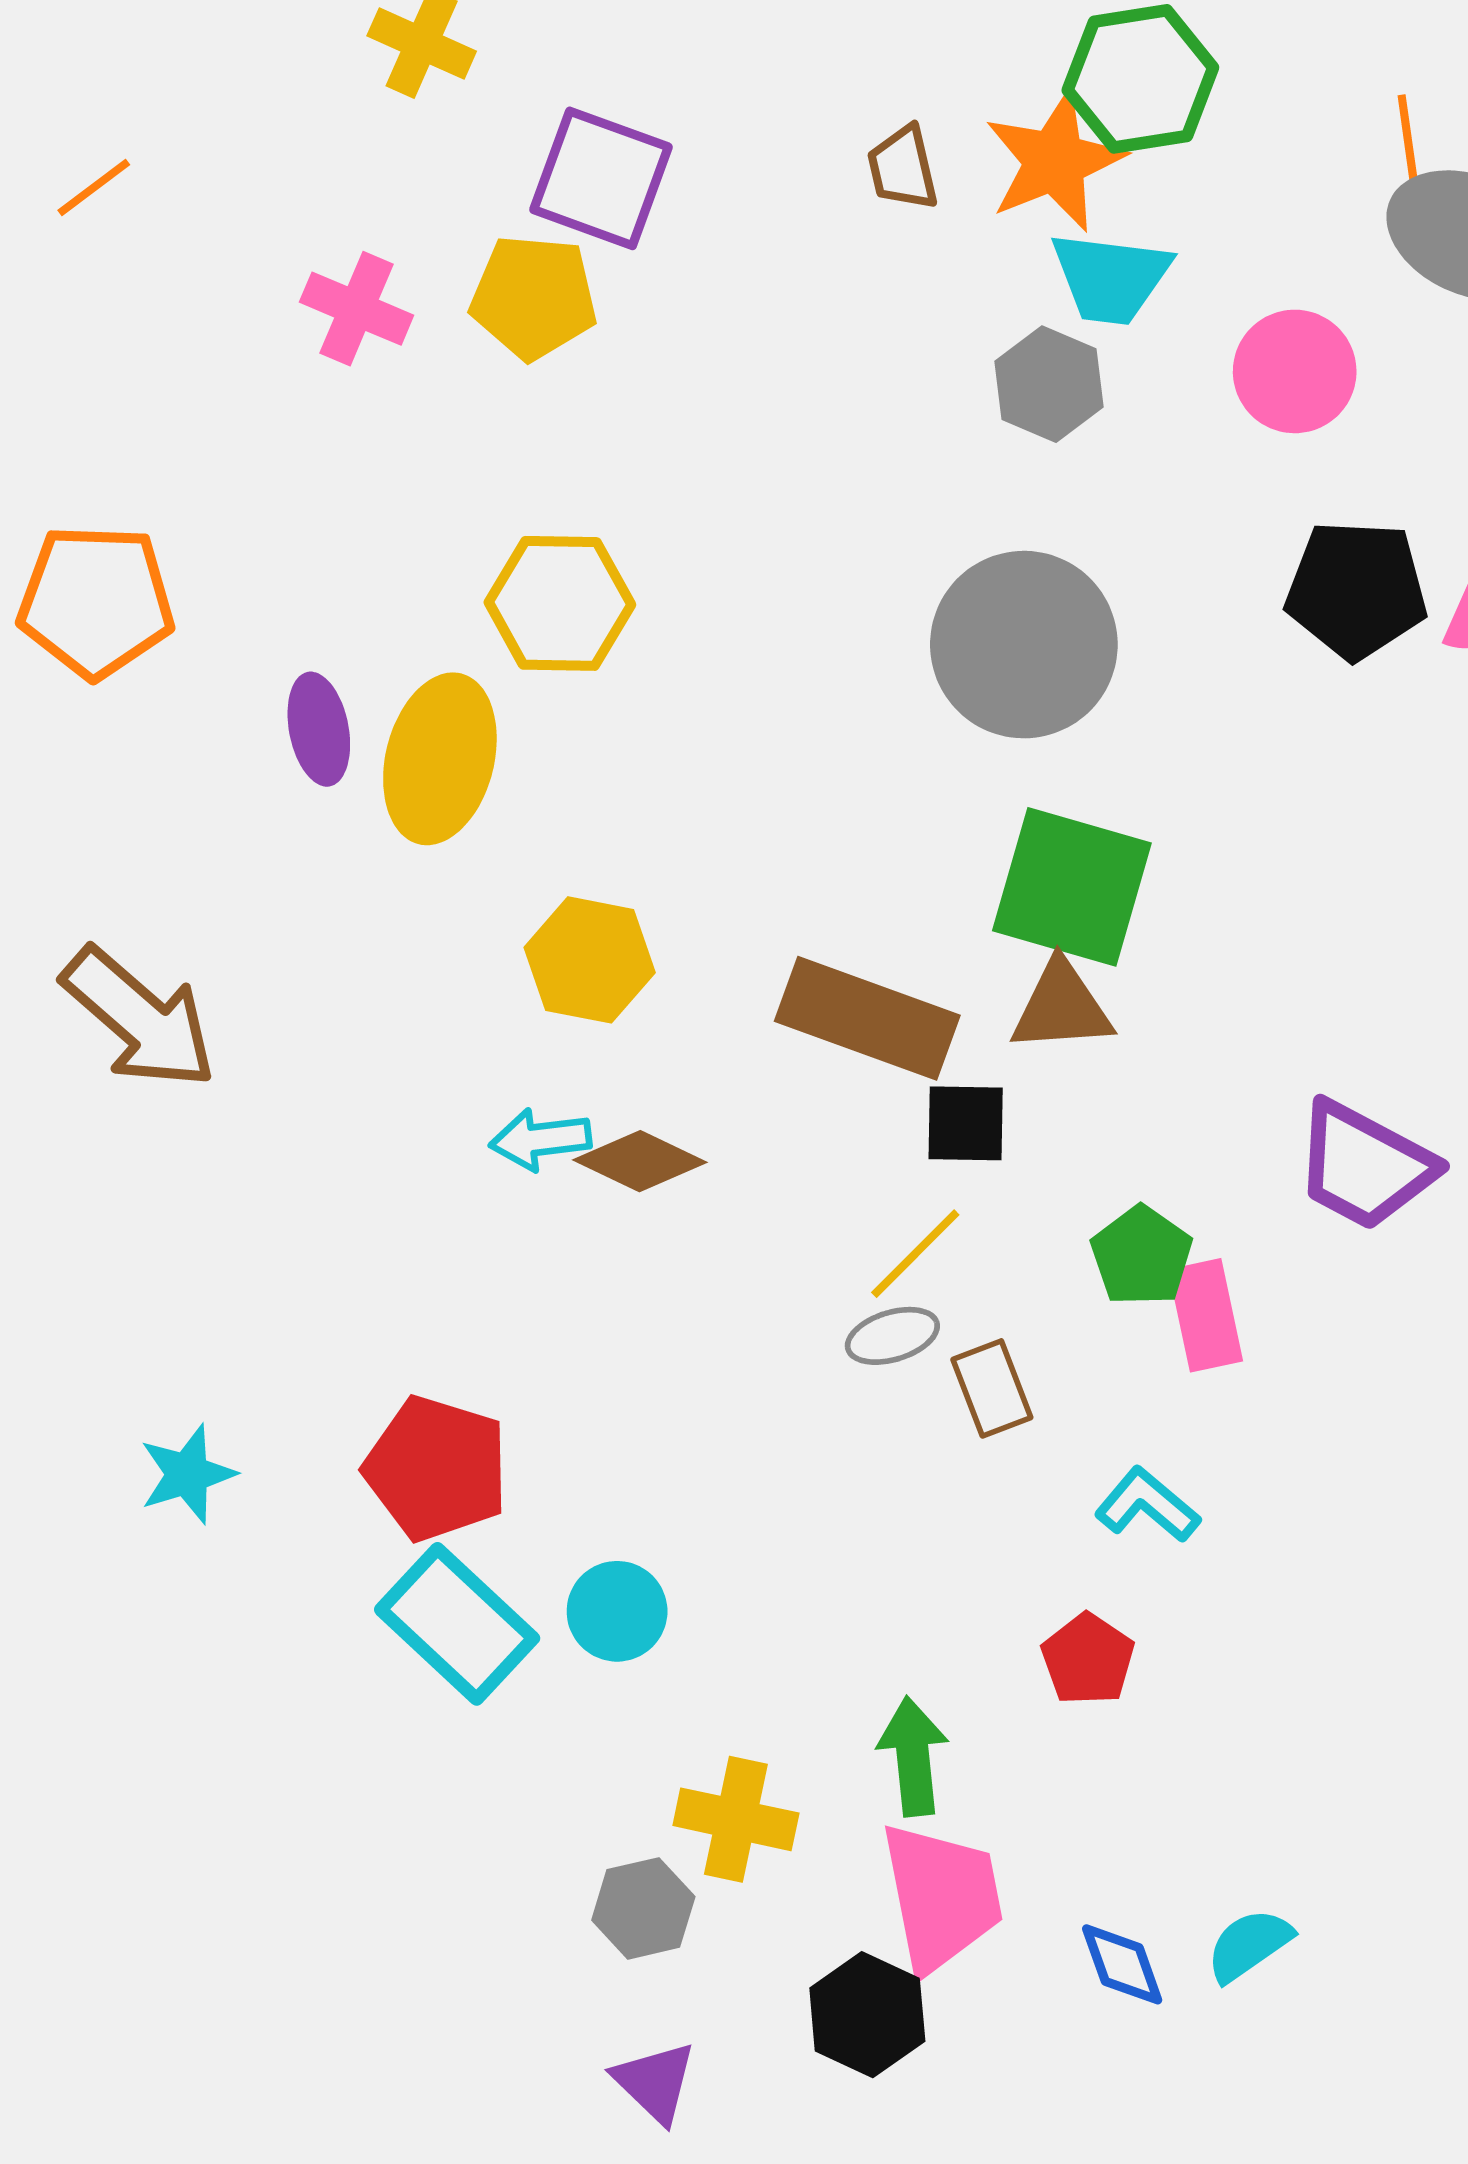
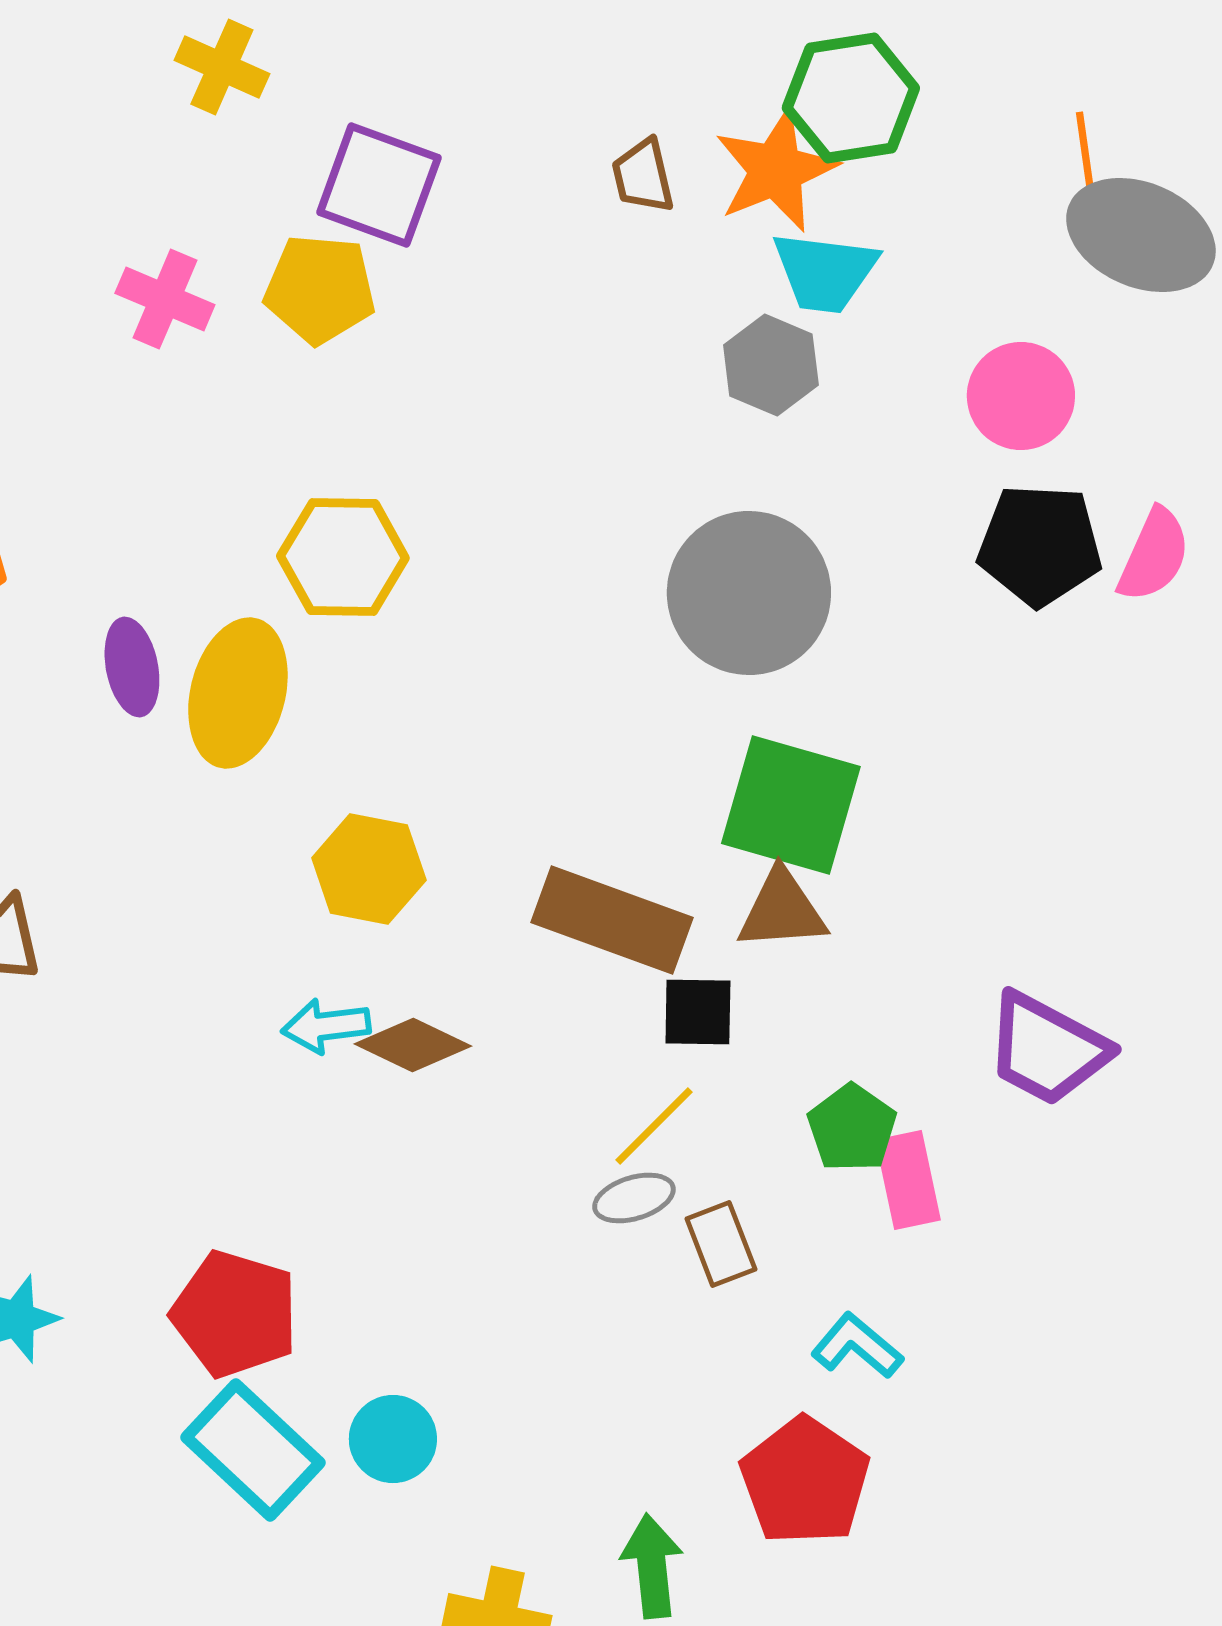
pink circle: (1295, 371) -> (1021, 396), moved
red pentagon: (1088, 1659) -> (805, 1481), size x1.6

